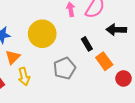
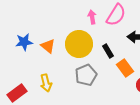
yellow circle: (42, 34) -> (79, 44), moved
orange triangle: (13, 57) -> (48, 46), moved, turned -35

